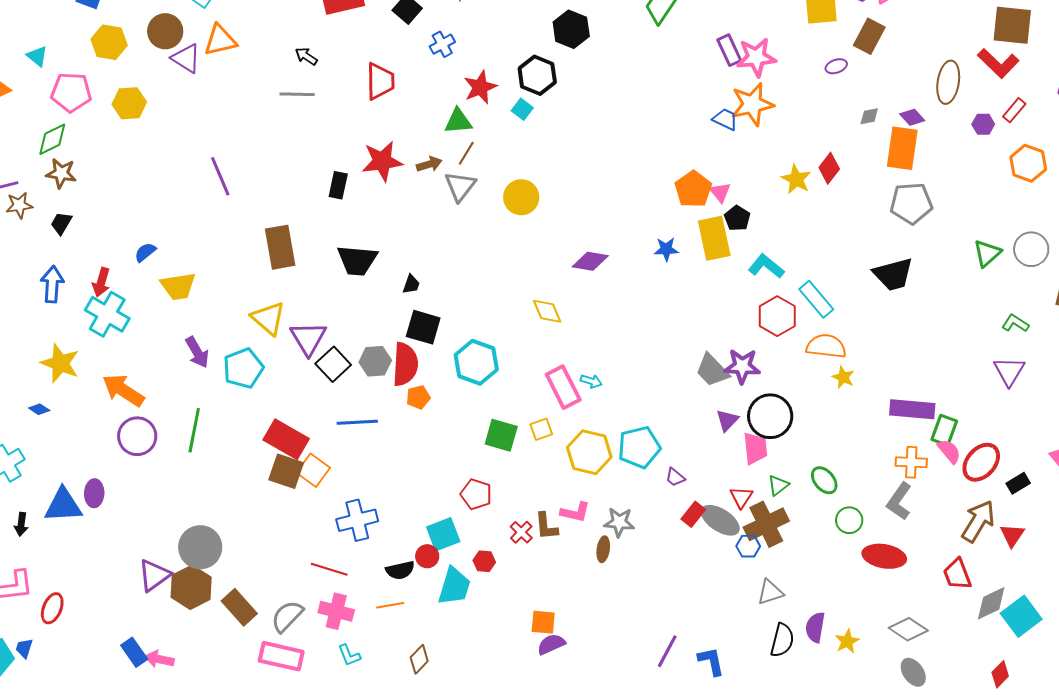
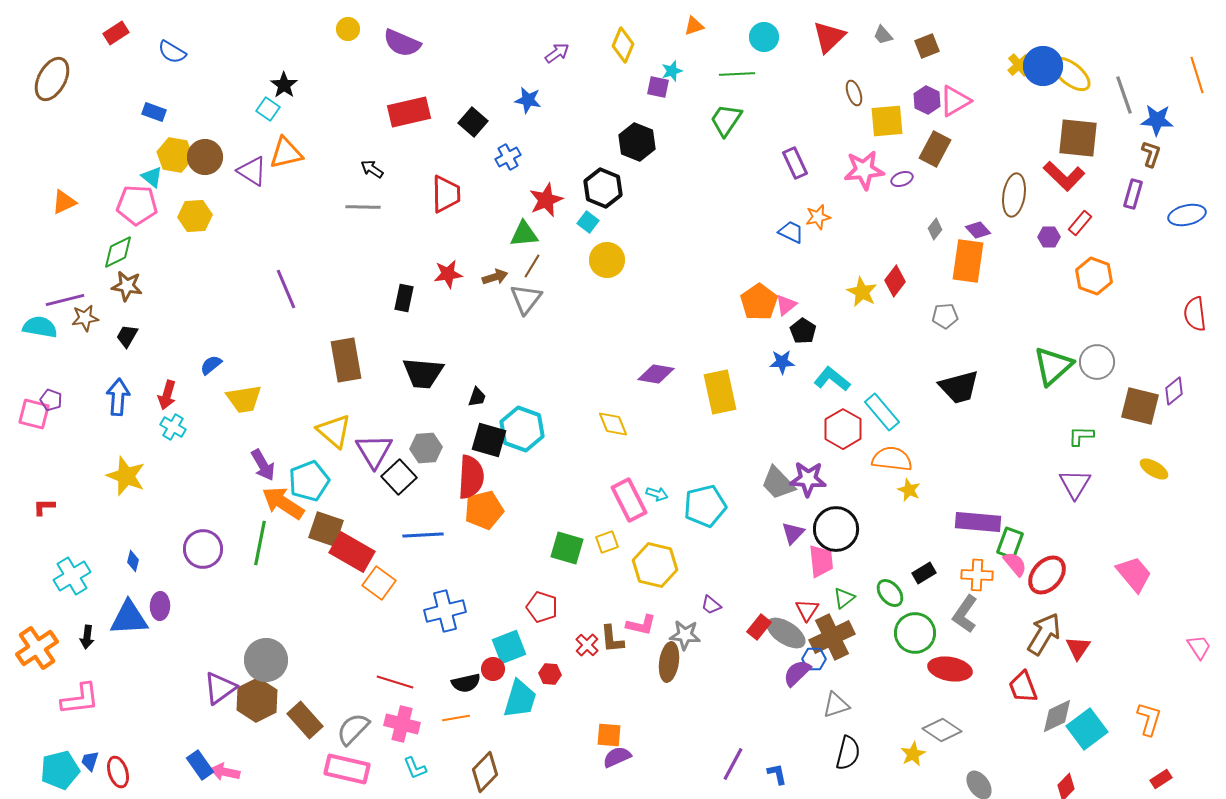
brown circle: (165, 31) -> (205, 157), moved
cyan triangle: (37, 56) -> (152, 177), moved
pink star: (756, 57) -> (864, 170), moved
orange star: (752, 104) -> (818, 217), size x0.6
gray diamond: (869, 116) -> (935, 229), turned -40
red star: (382, 161) -> (448, 274), size x0.7
pink triangle: (720, 192) -> (786, 305), turned 30
yellow circle: (521, 197) -> (607, 260), moved
gray pentagon: (911, 203) -> (945, 316), moved, size x0.6
yellow rectangle: (714, 238) -> (720, 392), moved
blue star: (666, 249) -> (782, 362), moved
green triangle: (987, 253) -> (1053, 366), size x1.4
cyan cross: (107, 314) -> (173, 427), size x0.6
green L-shape: (1015, 323) -> (1081, 436), turned -32
gray hexagon: (375, 361) -> (426, 448), moved
cyan hexagon: (476, 362) -> (522, 429), moved
orange arrow: (123, 390) -> (283, 503), moved
orange pentagon: (418, 397) -> (484, 510), size x1.6
blue diamond: (39, 409) -> (133, 561), moved, turned 70
cyan pentagon: (639, 447) -> (705, 506), moved
brown square: (286, 471) -> (326, 529), moved
purple trapezoid: (675, 477) -> (711, 605), moved
black rectangle: (1018, 483) -> (924, 573), moved
blue cross: (357, 520) -> (445, 611), moved
green circle: (849, 520) -> (915, 633), size x1.5
brown ellipse: (603, 549) -> (669, 662), size x1.5
red ellipse: (52, 608) -> (118, 772), moved, turned -40
purple semicircle: (815, 627) -> (797, 673), moved, turned 36
gray diamond: (908, 629) -> (942, 730), moved
brown diamond: (419, 659) -> (485, 772), size x1.4
blue L-shape: (711, 661) -> (777, 774), size x0.7

